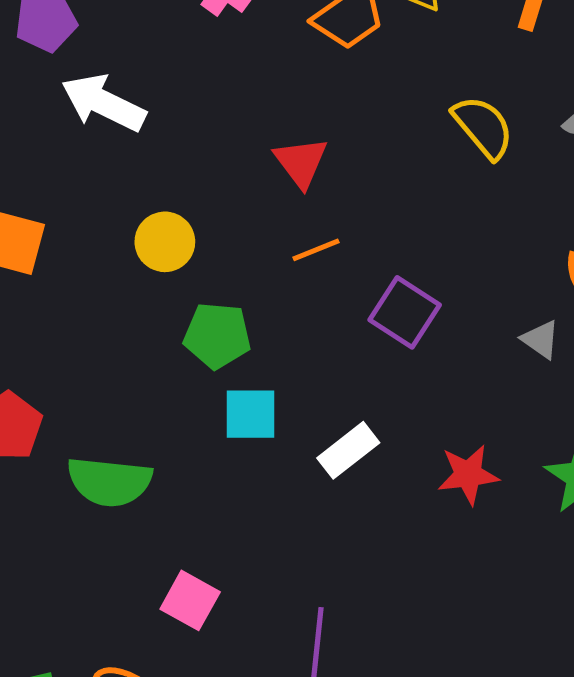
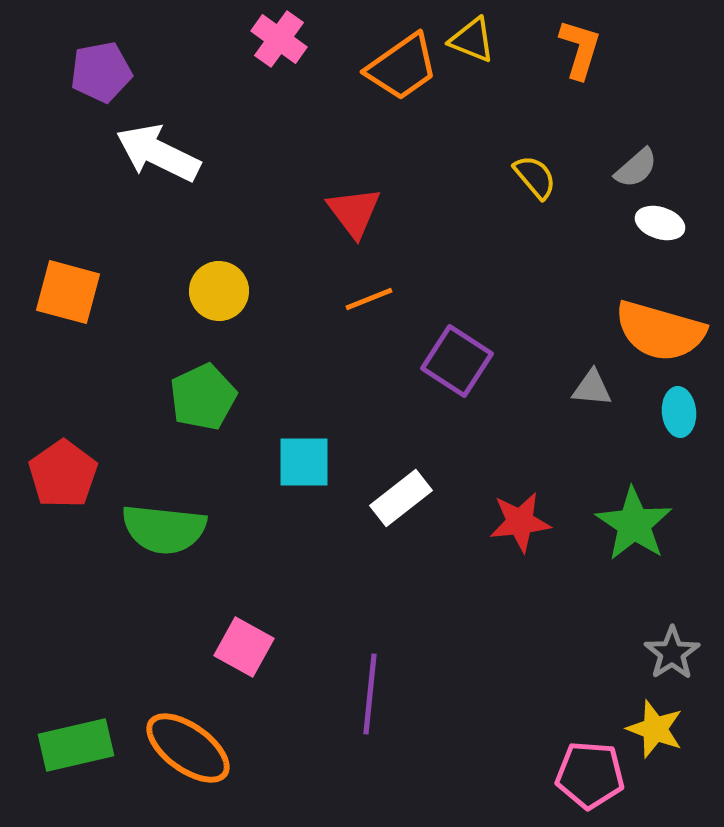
yellow semicircle: (483, 127) -> (535, 177), size x0.7
green pentagon: (217, 336) -> (203, 397), moved, turned -30
gray triangle: (541, 340) -> (592, 388), turned -30

